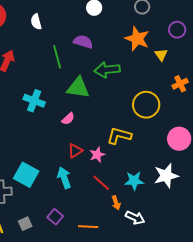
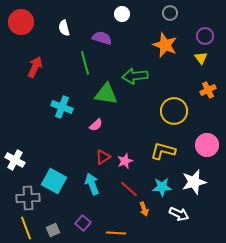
purple semicircle: (83, 42) -> (102, 38), moved
yellow triangle: (161, 55) -> (201, 58), moved
yellow L-shape: (119, 136) -> (163, 151), moved
white arrow: (135, 218) -> (179, 214), moved

